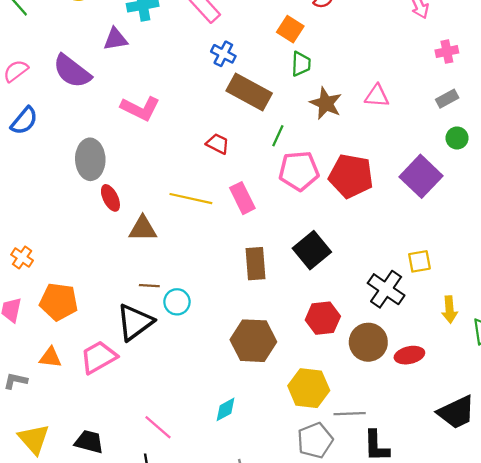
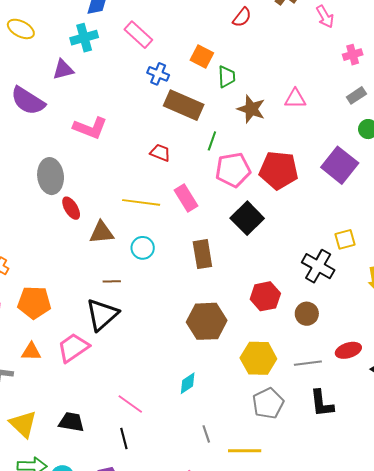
orange square: (290, 29) -> (202, 56), moved
black square: (312, 250) -> (247, 218), moved
cyan circle: (177, 302) -> (143, 248), moved
brown circle: (368, 342) -> (307, 314), size x0.7
red ellipse: (409, 355) -> (348, 350), moved
gray line: (350, 414) -> (308, 363), moved

